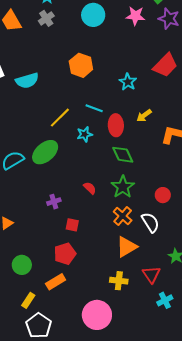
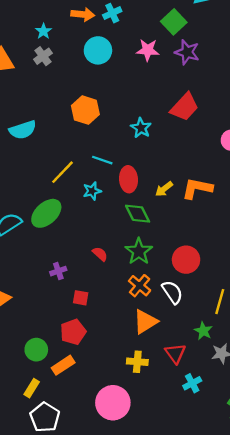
yellow arrow: (144, 115) -> (164, 189), moved
red circle: (163, 195) -> (186, 260), size x1.5
green circle: (22, 265) -> (36, 350), moved

